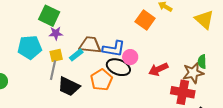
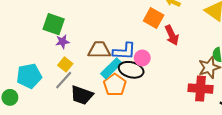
cyan pentagon: (30, 47) -> (29, 76), moved
yellow square: (56, 55) -> (65, 64), turned -32
cyan rectangle: (76, 55) -> (111, 68), moved, size x1.5
red arrow: (158, 69) -> (172, 35), moved, turned -84
gray line: (53, 70) -> (64, 80), turned 36

